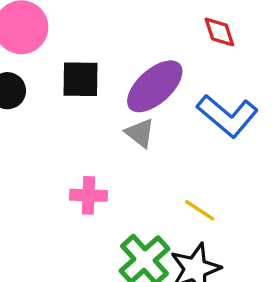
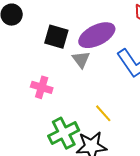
black square: (81, 79) -> (56, 37), moved

